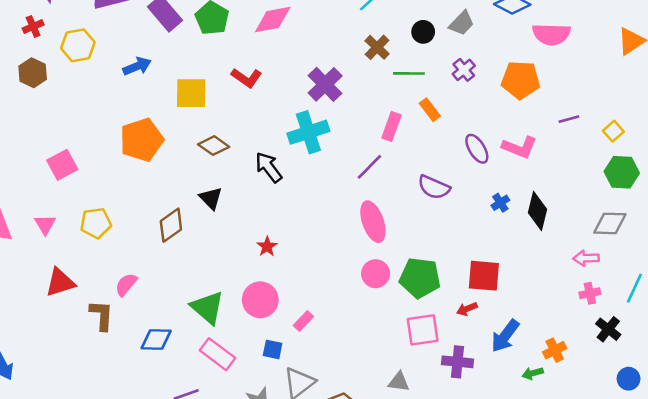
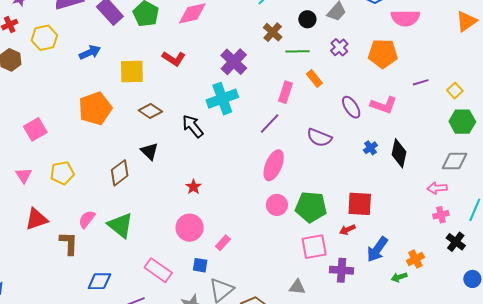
pink ellipse: (373, 222) -> (274, 165), turned 44
green triangle: (207, 308) -> (120, 225), moved
blue diamond: (156, 340) -> (99, 281), moved

